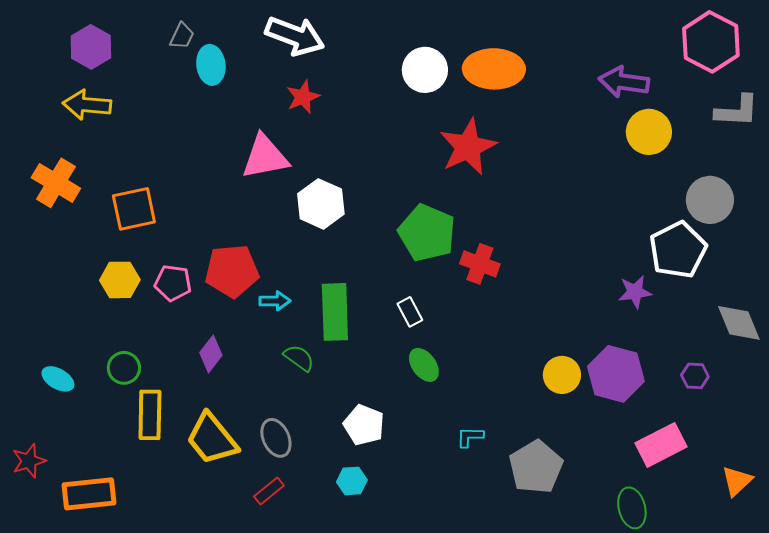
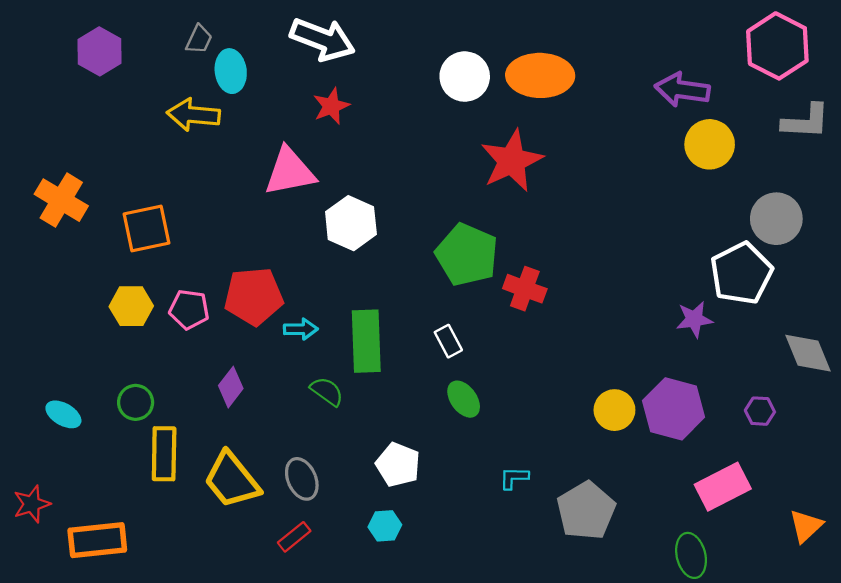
yellow arrow: (87, 105) -> (194, 115), moved

